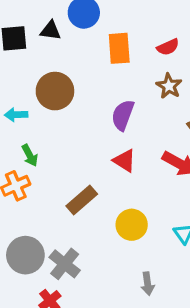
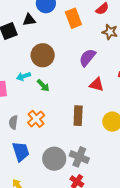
purple semicircle: (123, 115) -> (87, 58), turned 36
green arrow: (30, 155) -> (43, 86), moved
brown rectangle: (82, 200) -> (78, 116), turned -30

